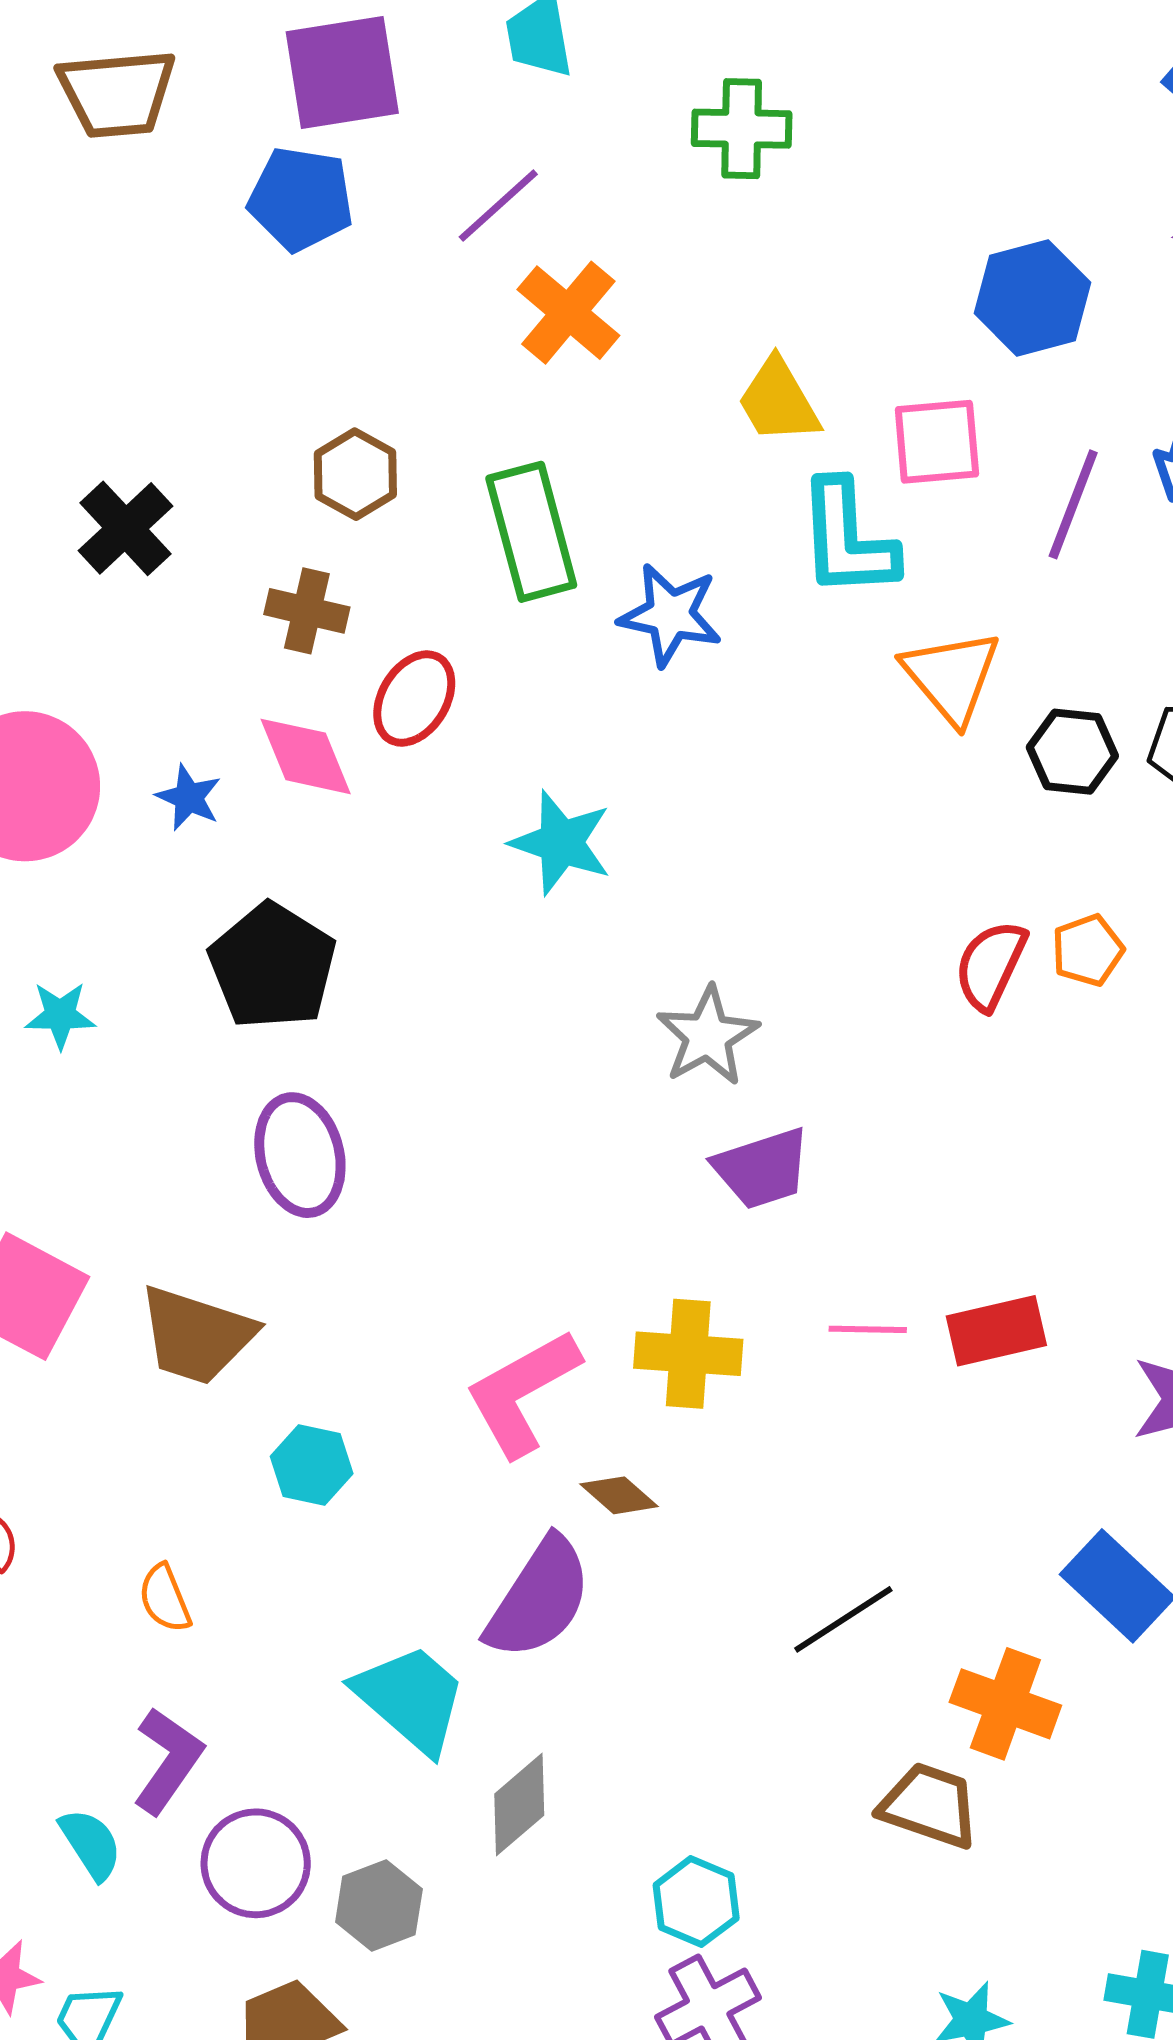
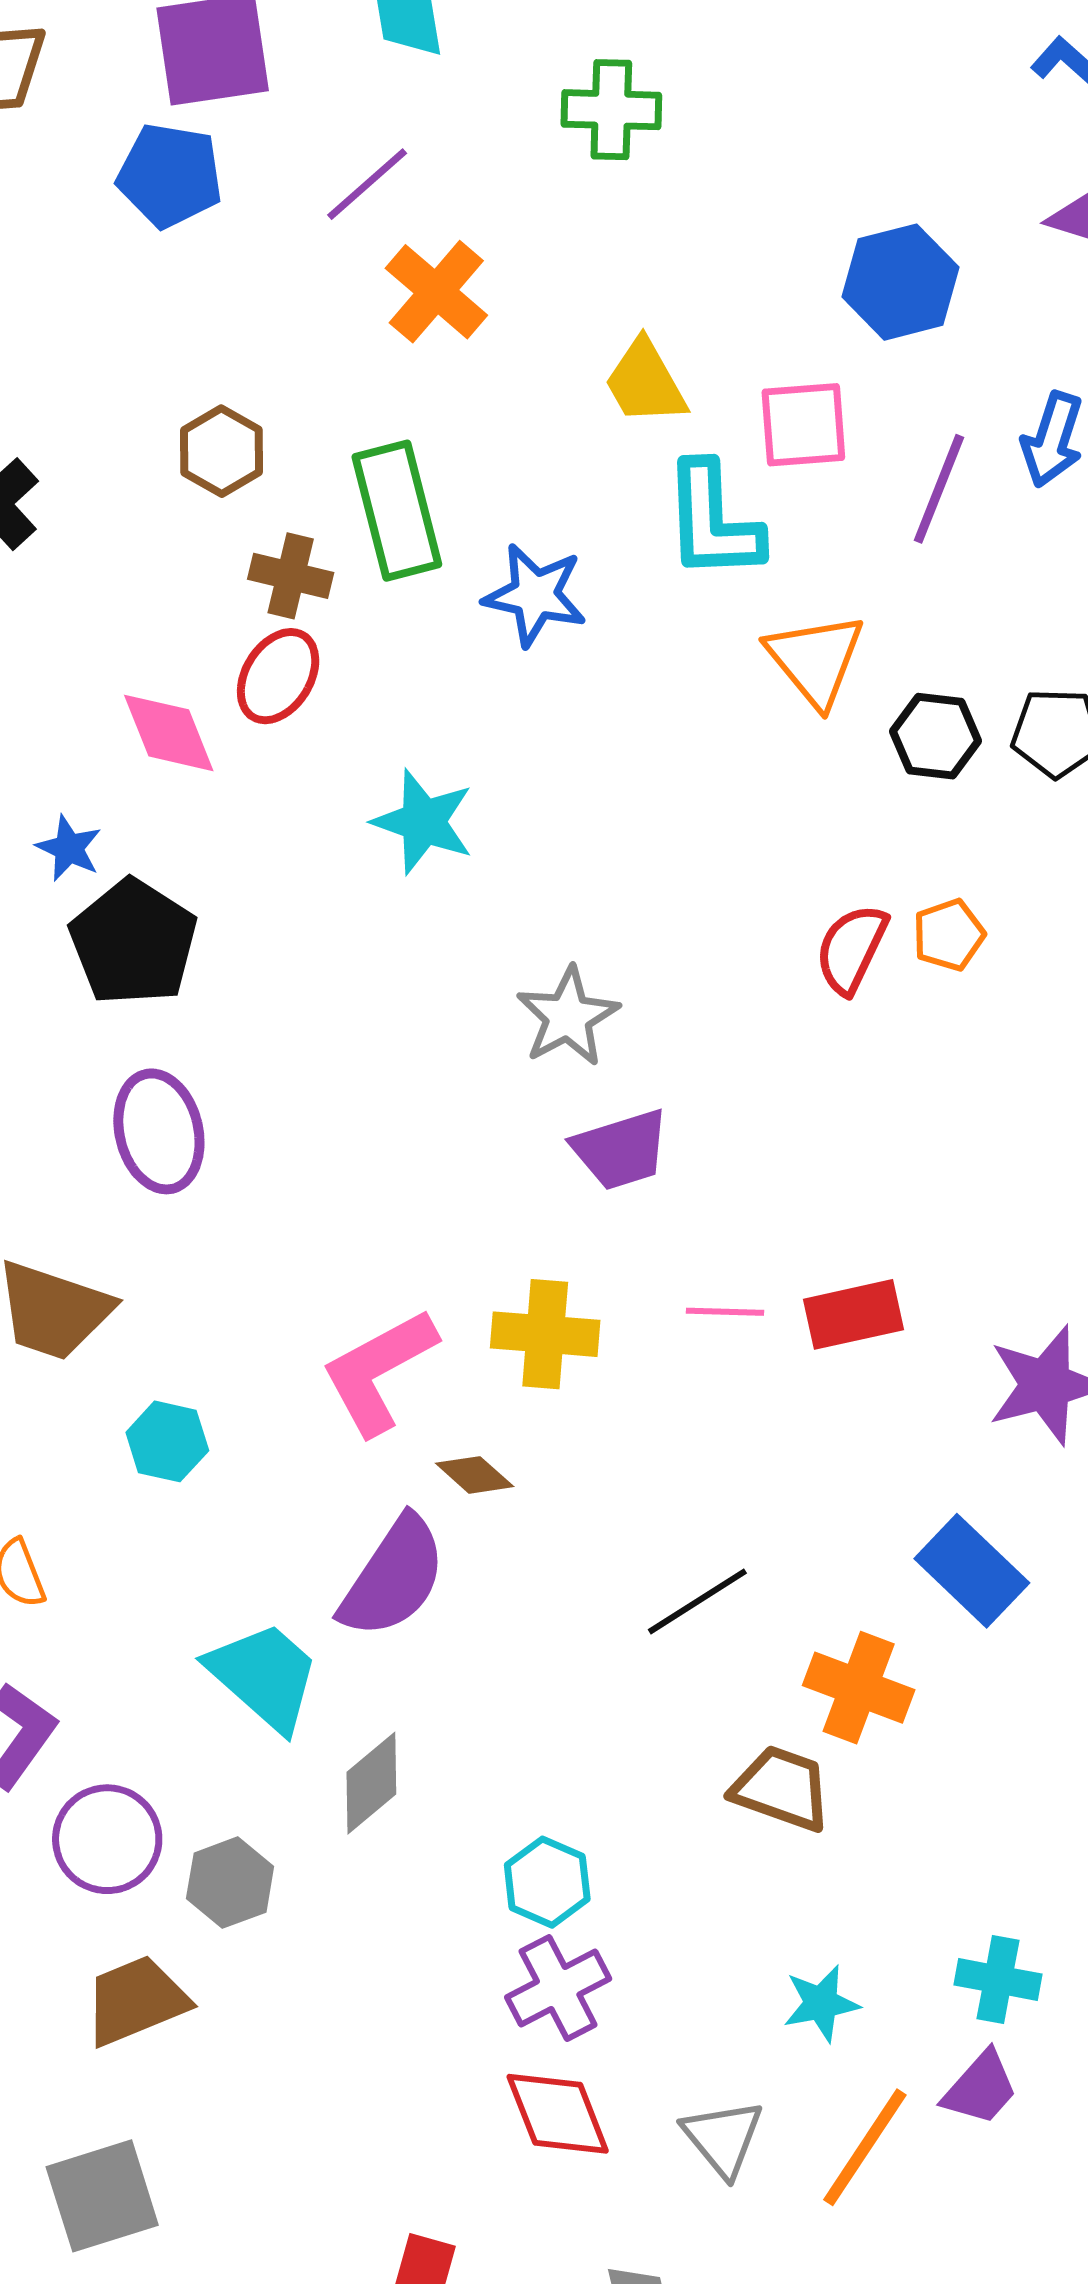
brown cross: (307, 611) -> (291, 576), moved
blue star: (189, 797) -> (69, 848), moved

